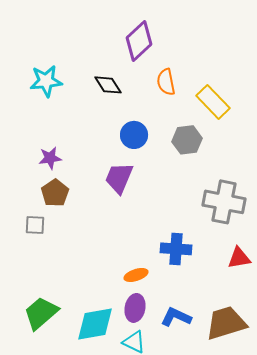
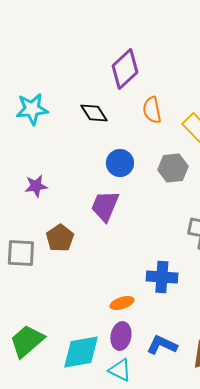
brown pentagon: (55, 193) -> (60, 238), moved
gray square: (35, 225) -> (21, 253), size x1.4

